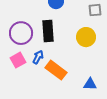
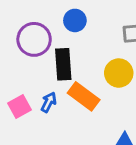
purple circle: (21, 33) -> (34, 39), moved
orange rectangle: (56, 70) -> (84, 96), moved

